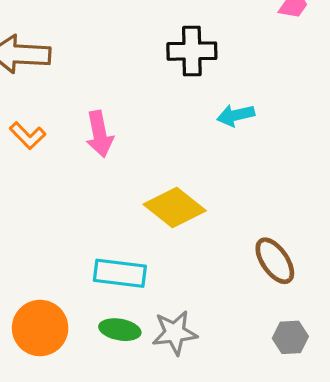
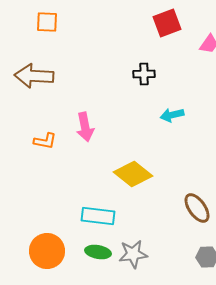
black cross: (192, 51) -> (144, 74), size x0.7
orange L-shape: (28, 136) -> (45, 141), moved, turned -35

